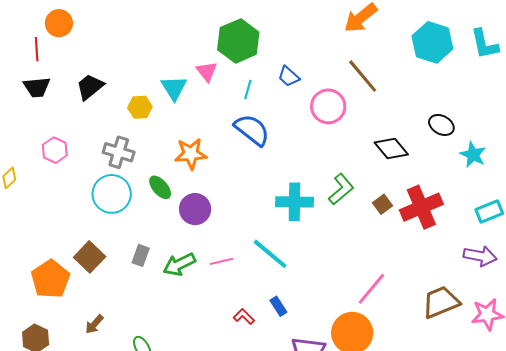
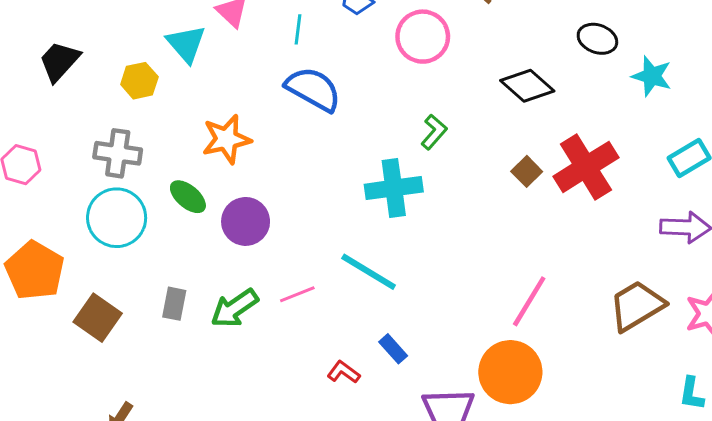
green L-shape: (341, 189) -> (434, 132), moved, size x0.7
orange pentagon: (50, 279) -> (35, 270), moved

